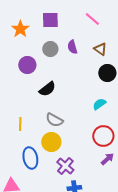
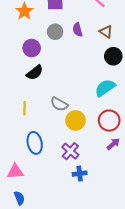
black semicircle: (47, 89) -> (35, 73), moved
cyan semicircle: (99, 104) -> (105, 88), size x1.5
yellow circle: (51, 142) -> (75, 120), moved

